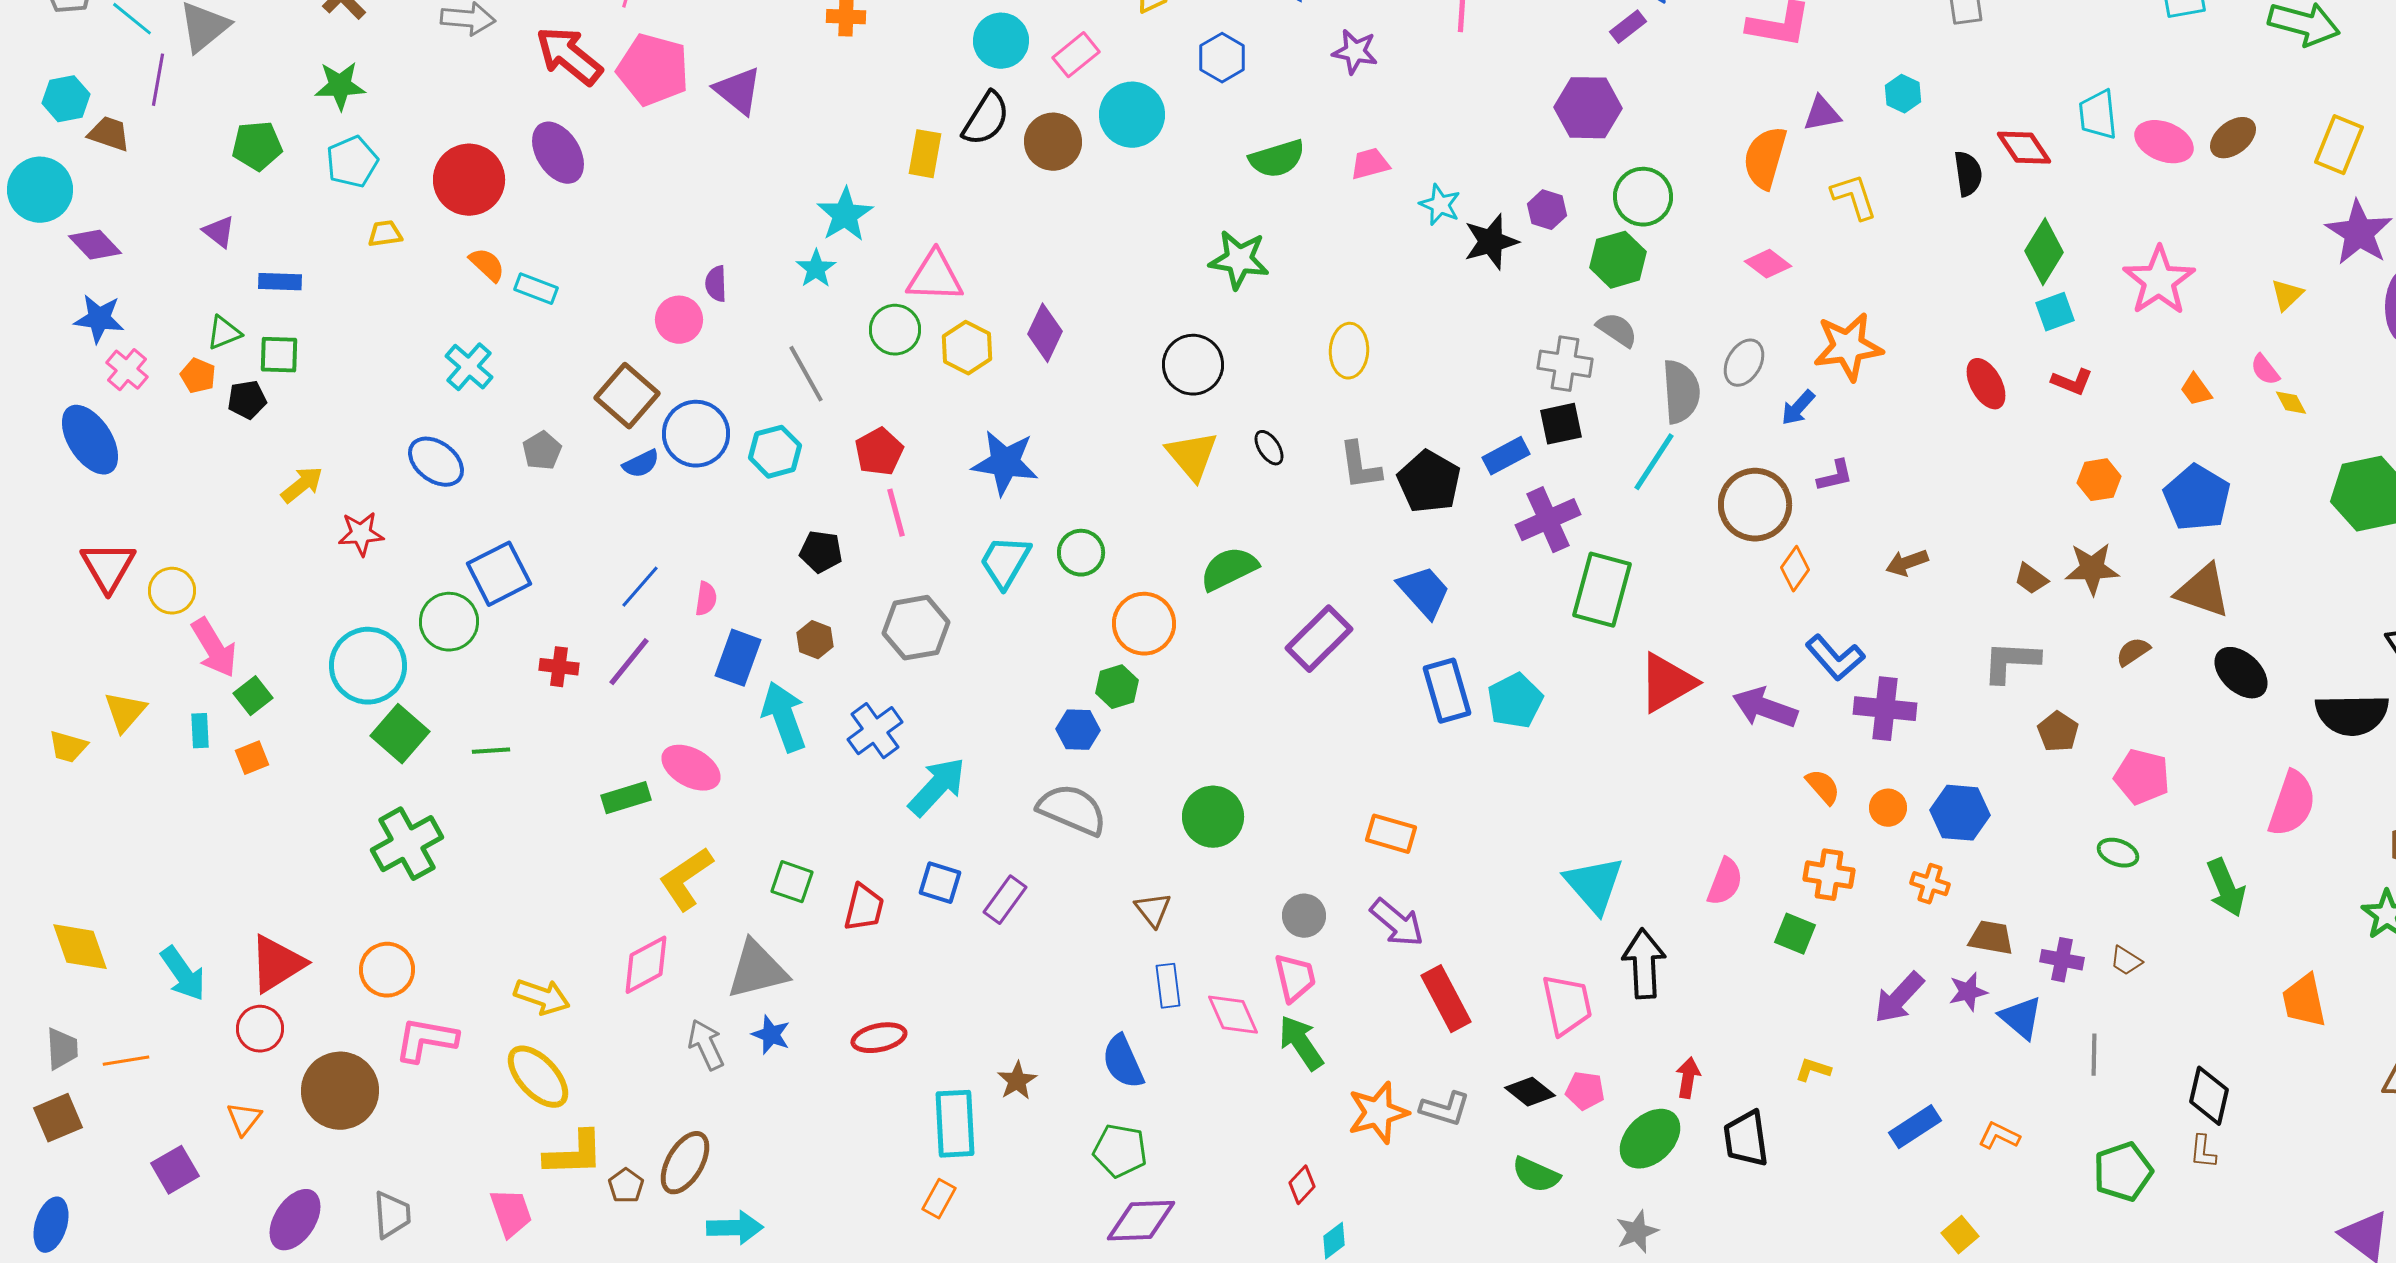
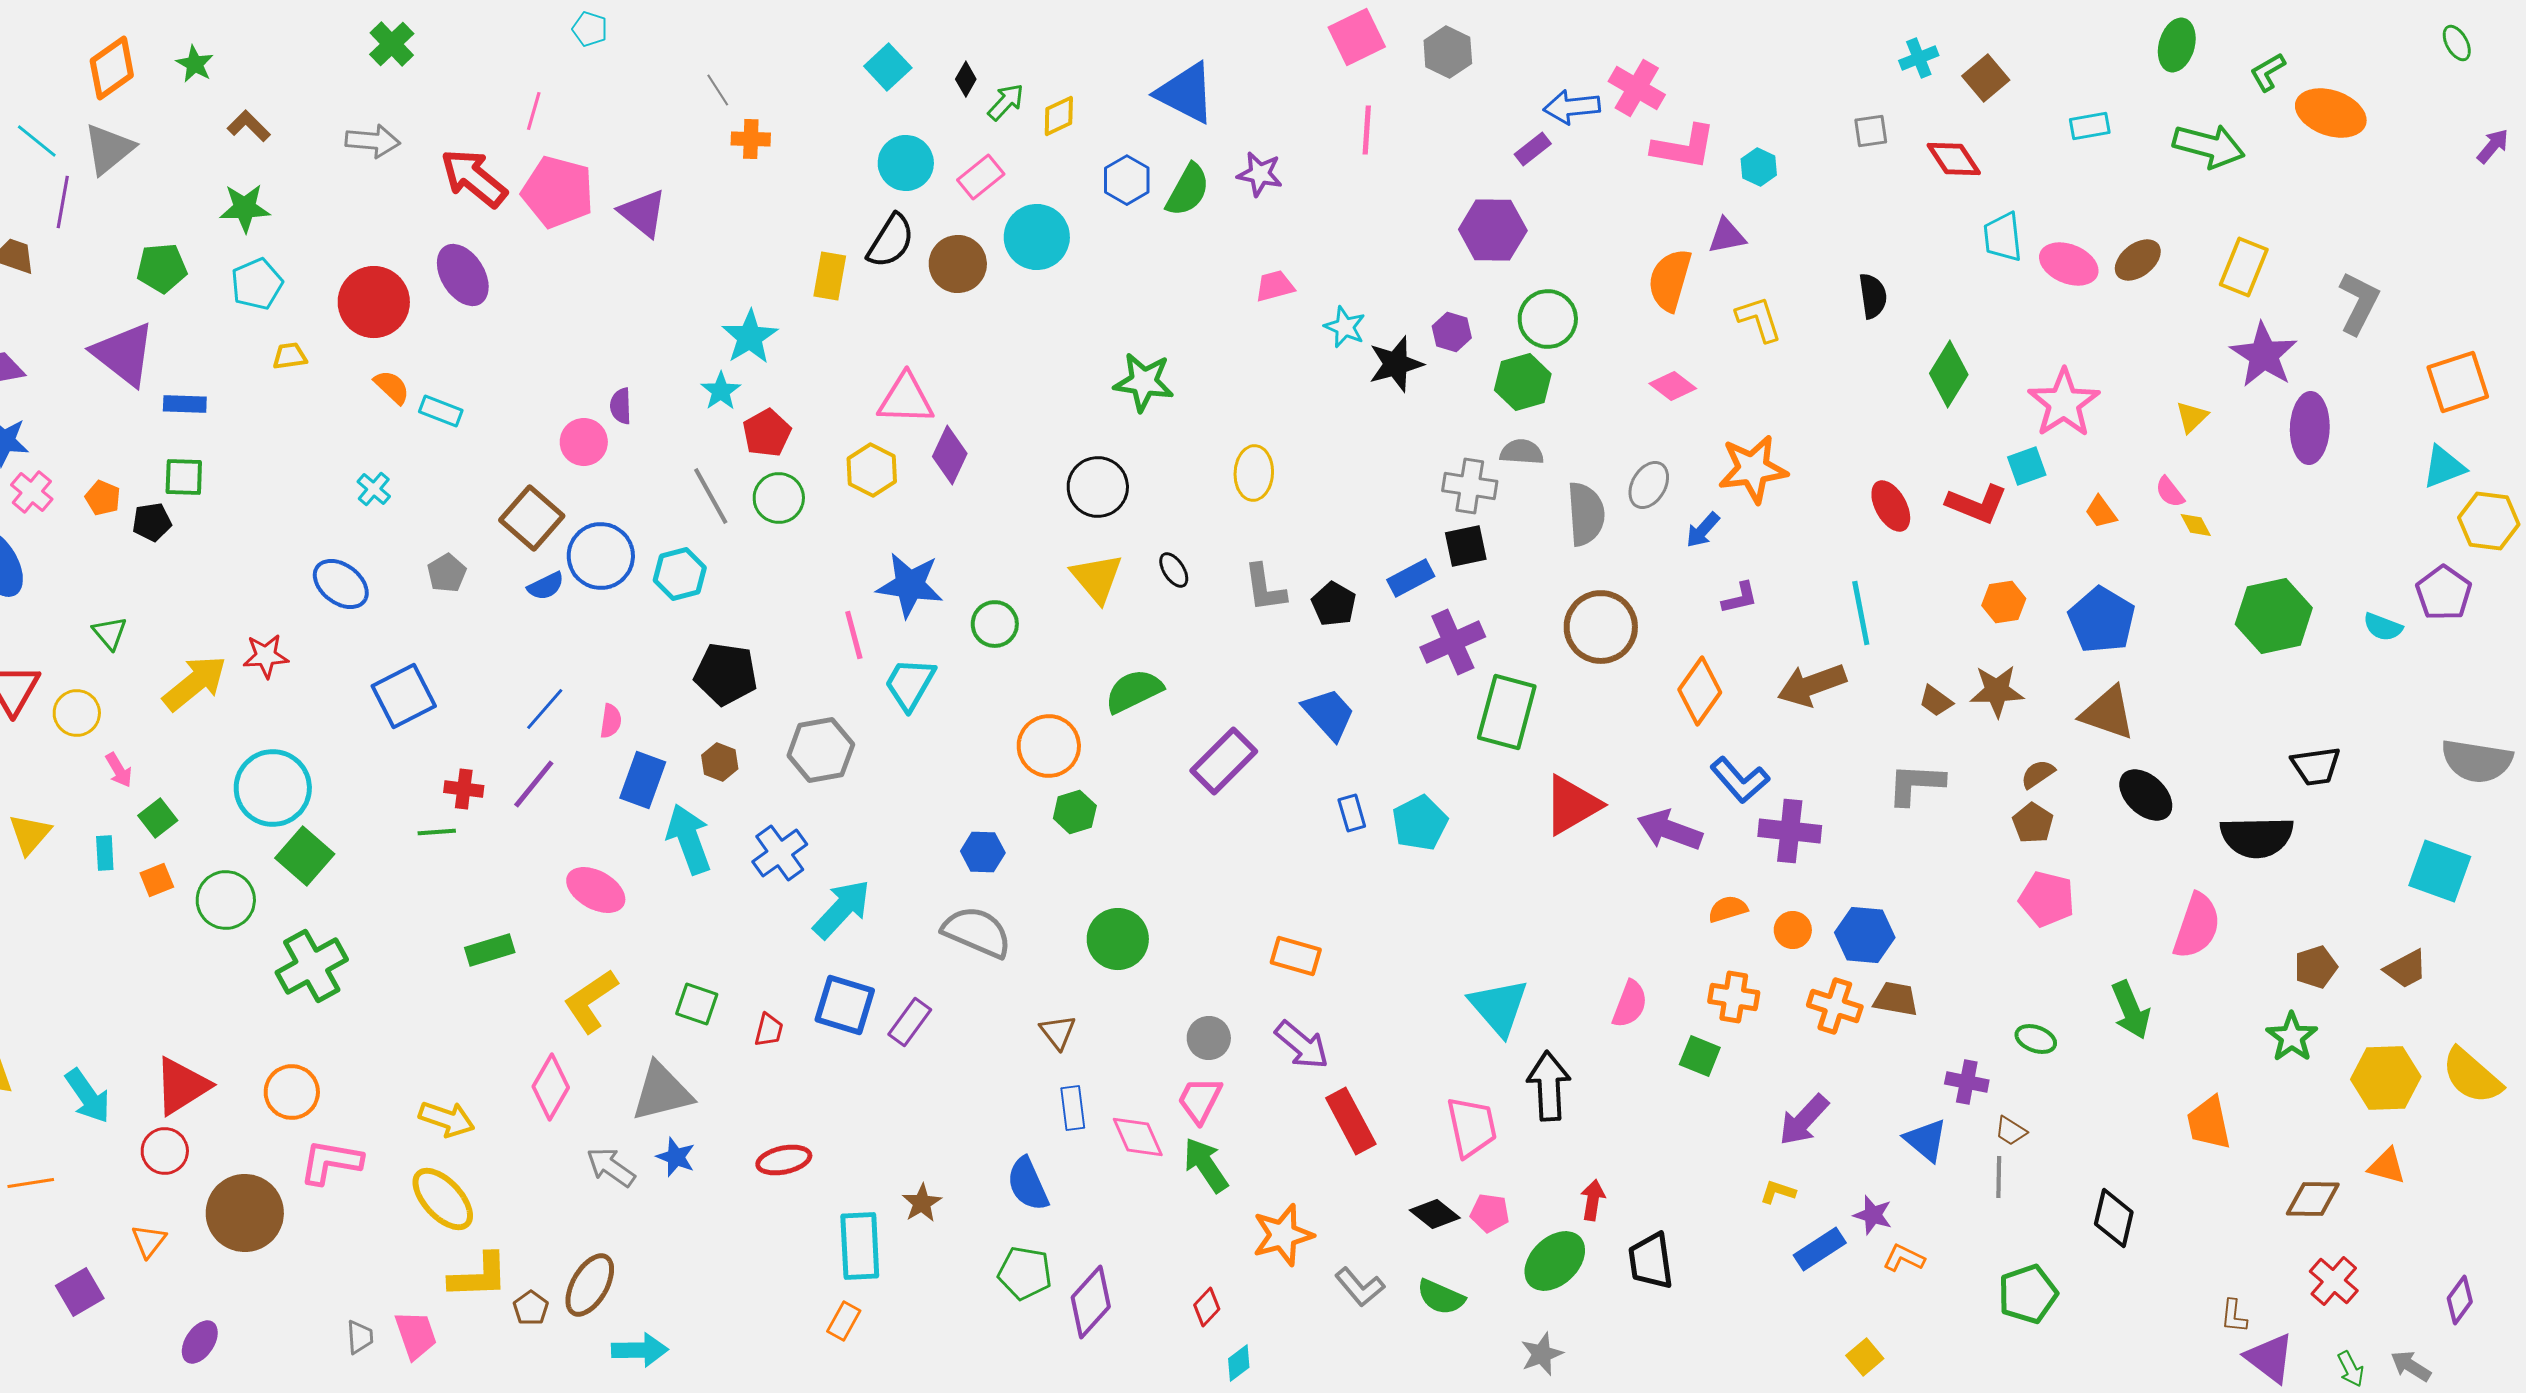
cyan hexagon: (1903, 94) -> (1759, 167), moved
red diamond: (2024, 148) -> (1954, 159), moved
green semicircle: (1277, 159) -> (1188, 190), moved, turned -44
purple triangle: (219, 232) -> (124, 354), size x2.0
pink triangle: (935, 277) -> (906, 399), moved
cyan square: (2055, 312) -> (2027, 466), moved
green circle: (895, 330) -> (779, 498), moved
gray semicircle: (1617, 330) -> (1522, 452), turned -30
green triangle: (224, 333) -> (110, 633), moved, turned -48
cyan cross: (469, 367) -> (374, 489), size x0.7
red L-shape: (2072, 382) -> (1977, 504), size x1.5
red pentagon: (879, 452) -> (767, 433), moved
cyan line: (1654, 462) -> (1861, 613), moved, turned -44
black pentagon: (1429, 482) -> (1334, 604), size x0.7
yellow arrow: (302, 485) -> (195, 683), moved, size x1.5
brown circle: (1755, 505) -> (1601, 627), moved
pink line: (896, 513) -> (854, 635), moved
black pentagon: (821, 552) -> (726, 674), size x1.5
green circle: (1081, 553) -> (995, 624), moved
brown arrow: (1907, 563) -> (1812, 685), size x1.6
orange diamond: (1795, 569) -> (1700, 691), size x1.5
green circle: (449, 622) -> (226, 900), moved
pink arrow: (214, 648) -> (119, 770), size x0.6
green hexagon: (1117, 687) -> (1075, 812), moved
blue rectangle: (1447, 691) -> (1352, 813), size x0.6
brown pentagon: (2058, 732) -> (2033, 823), moved
green line: (491, 751) -> (437, 832), moved
orange semicircle: (1823, 787) -> (1728, 909), turned -66
green rectangle: (626, 798) -> (490, 950), moved
green ellipse: (2118, 853) -> (2036, 1039), moved
blue square: (940, 883) -> (845, 1005), size x1.4
orange cross: (1930, 884) -> (1835, 1006), size x1.4
red trapezoid: (864, 908) -> (769, 1030), size x0.7
brown trapezoid: (1991, 938) -> (1896, 999), moved
brown trapezoid: (2126, 961) -> (2011, 1131), moved
pink diamond: (646, 965) -> (551, 1087), turned -32
pink trapezoid: (1295, 978) -> (1200, 1100), turned -140
purple star: (1968, 992) -> (1873, 1215), moved, turned 30
gray arrow: (706, 1045) -> (611, 1167), turned -30
yellow L-shape: (1813, 1070) -> (1778, 1192), moved
gray L-shape: (1445, 1109) -> (1360, 1287), moved, turned 33
brown L-shape: (2203, 1152) -> (2234, 1316), moved
gray trapezoid: (392, 1215) -> (360, 1337), moved, size x0.7
purple ellipse: (295, 1220) -> (200, 1342), size x0.7
purple diamond: (1141, 1221) -> (1091, 1302), moved, turned -46

